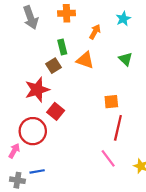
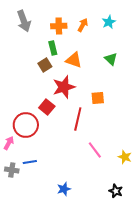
orange cross: (67, 13) -> (59, 26), moved
orange arrow: (95, 32) -> (83, 25), moved
red star: (37, 90) -> (64, 87), moved
red line: (118, 128) -> (78, 119), moved

